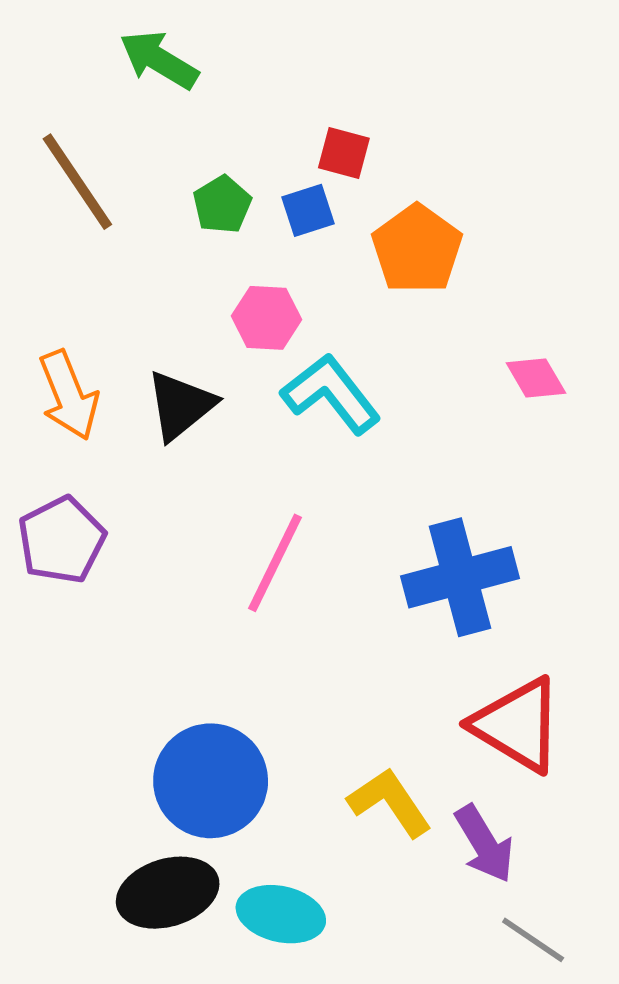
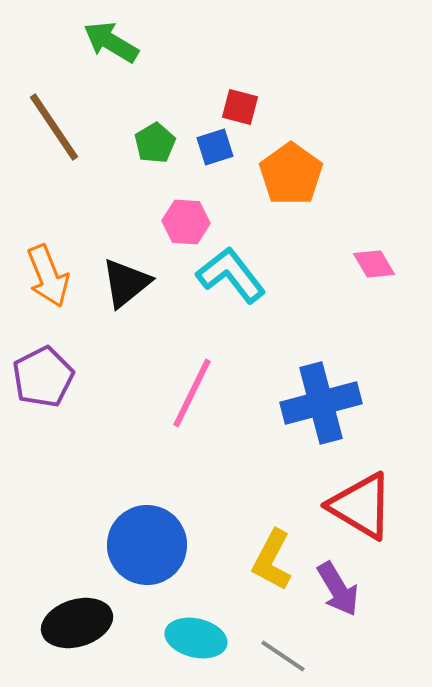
yellow L-shape: (390, 802) -> (272, 560), turned -118
black ellipse: (168, 893) -> (77, 623), moved
gray line: (533, 940) -> (283, 656), moved

